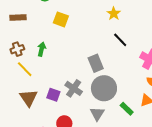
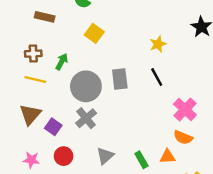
gray rectangle: (96, 63) -> (120, 79), moved
yellow line: (25, 69) -> (35, 80), turned -48
gray circle: (104, 88) -> (86, 86), moved
purple square: (53, 95) -> (53, 127), moved

